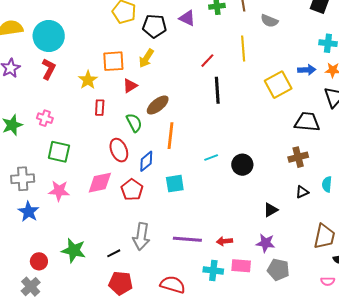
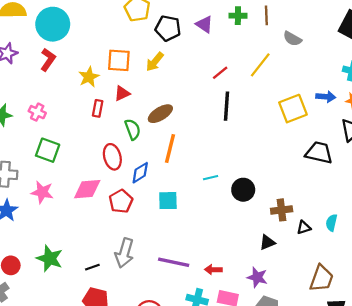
yellow line: (243, 49) -> (260, 65), turned 35
red triangle: (130, 86) -> (122, 93), moved
brown cross: (298, 157) -> (282, 210), moved

